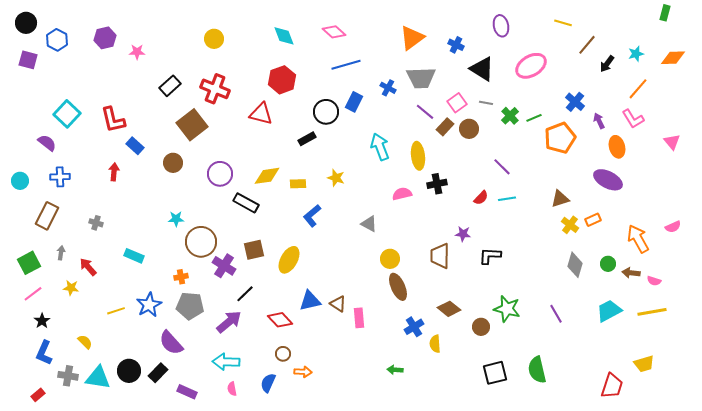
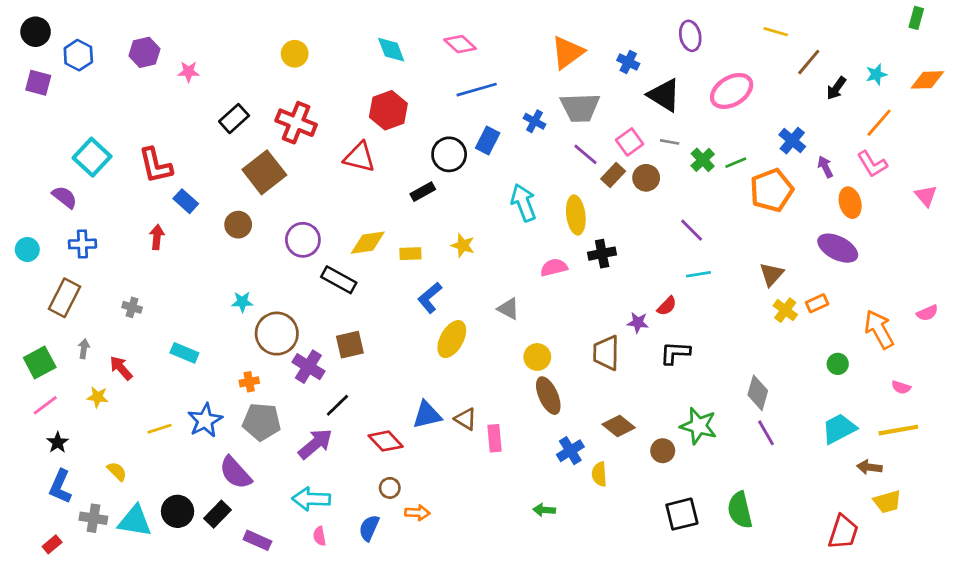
red semicircle: (481, 198) -> (667, 306), moved
brown triangle: (560, 199) -> (772, 274), turned -30
yellow ellipse: (289, 260) -> (452, 339), moved
gray diamond: (575, 265) -> (758, 393), moved
brown arrow: (631, 273) -> (869, 467), moved

